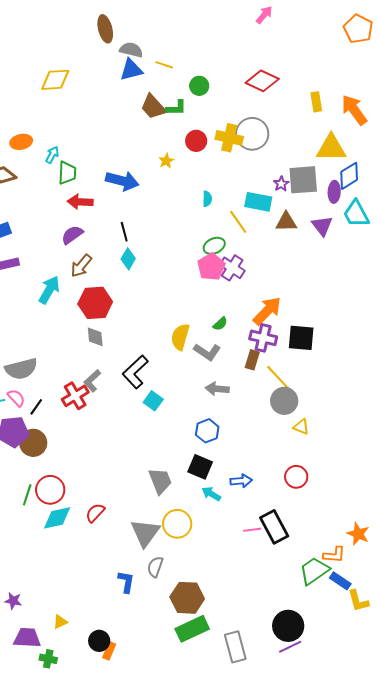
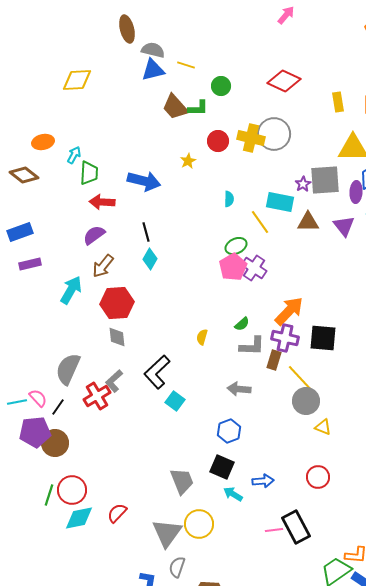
yellow semicircle: (180, 337) -> (202, 337), size x0.6
gray L-shape: (207, 352) -> (252, 346), moved, turned -32
gray semicircle: (21, 369) -> (68, 369), moved, turned 128

